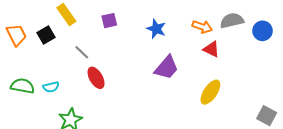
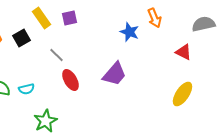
purple square: (109, 21) -> (69, 18), moved
orange arrow: (202, 27) -> (154, 18), moved, turned 48
purple trapezoid: (166, 68) -> (114, 74), moved

